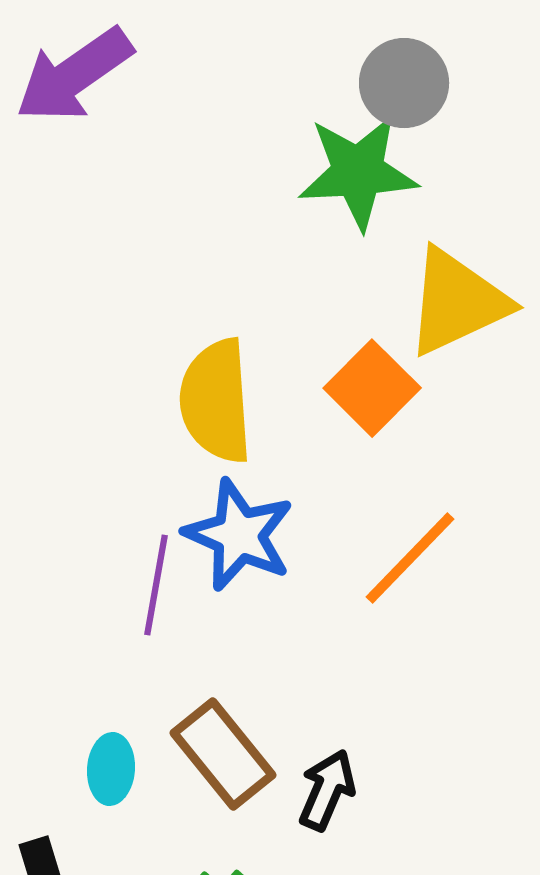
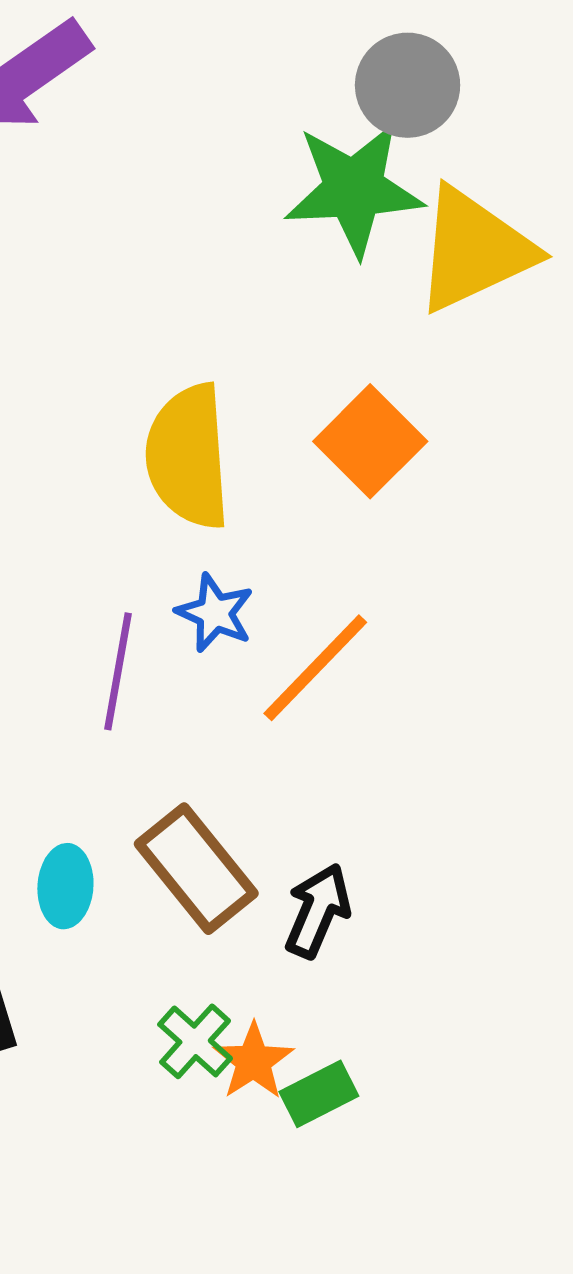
yellow triangle: (457, 302) -> (474, 250), moved
blue star: (239, 535) -> (215, 613), size x0.6
orange line: (410, 558) -> (315, 668), moved

